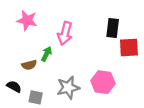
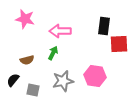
pink arrow: (65, 33) -> (60, 31), turned 75
green arrow: (47, 54) -> (53, 53), moved
black semicircle: (14, 87) -> (13, 80), turned -80

